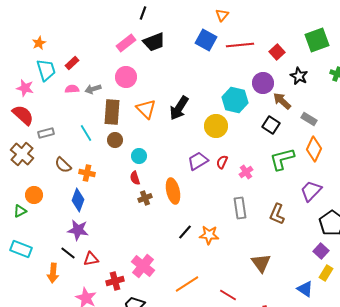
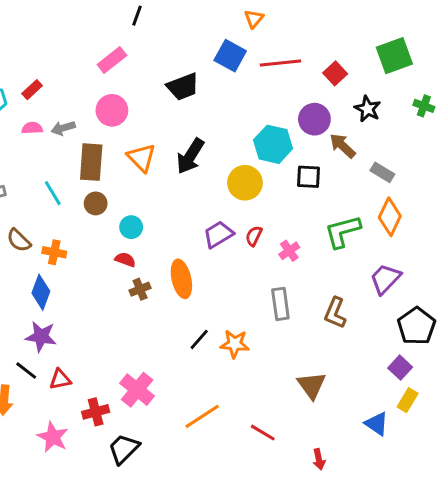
black trapezoid: (154, 42) -> (183, 87), moved
black square: (271, 125) -> (309, 177), moved, turned -30
red semicircle: (135, 178) -> (125, 260), turned 128

